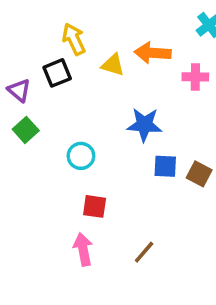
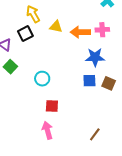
orange arrow: (153, 53) -> (80, 32), moved
blue star: (144, 125) -> (95, 57), moved
brown line: (144, 252) -> (95, 134), moved

